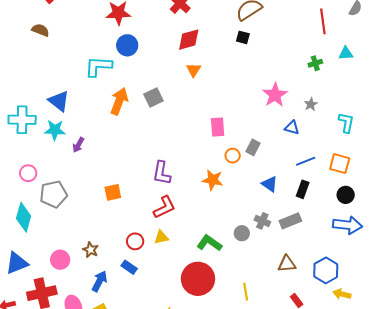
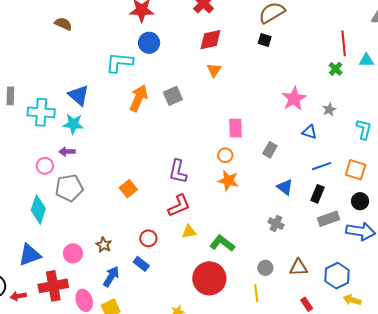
red line: (323, 21) -> (344, 43), moved
green cross: (315, 63) -> (336, 69), turned -32
purple arrow: (78, 145) -> (67, 152), moved, turned 56
orange circle: (233, 156) -> (225, 155), moved
orange square: (113, 192) -> (128, 189), turned -30
gray rectangle: (290, 221) -> (329, 219), moved
gray circle: (242, 233) -> (265, 268), moved
yellow triangle: (161, 237) -> (189, 232), moved

